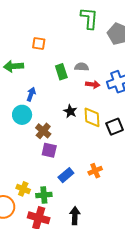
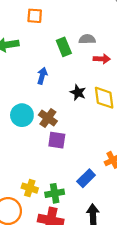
blue arrow: (31, 94) -> (42, 76), moved
cyan circle: (22, 115) -> (22, 115), moved
blue rectangle: (66, 175) -> (86, 178), moved

